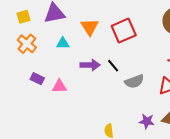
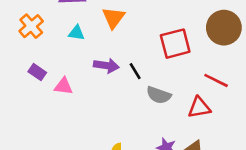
red square: (124, 31) -> (175, 44), moved
gray semicircle: (134, 81) -> (159, 95), turned 30

